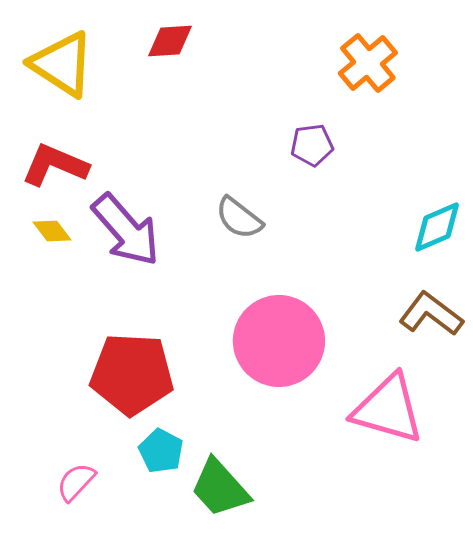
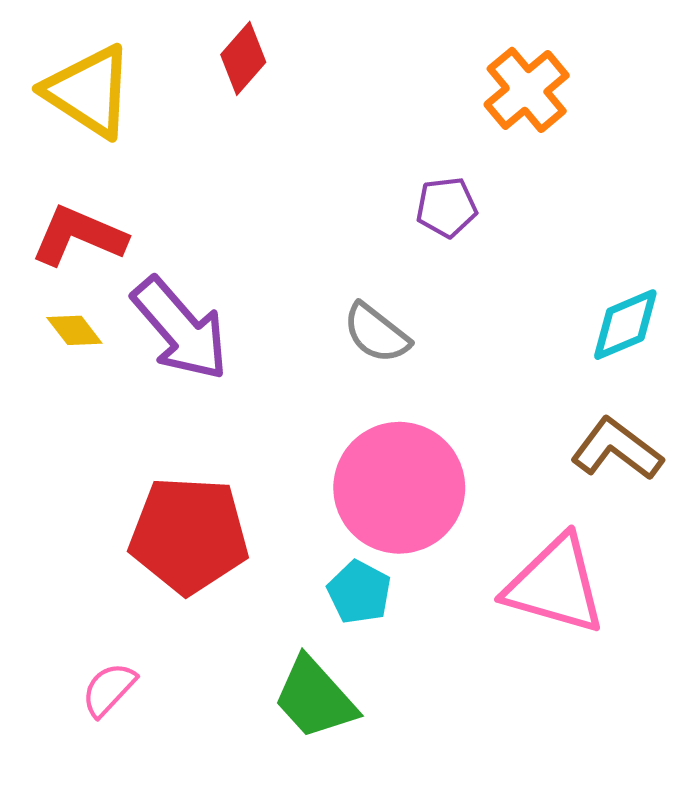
red diamond: (170, 41) -> (243, 58), turned -45
gray semicircle: (239, 218) -> (376, 333), moved
cyan pentagon: (161, 451) -> (359, 592), moved

